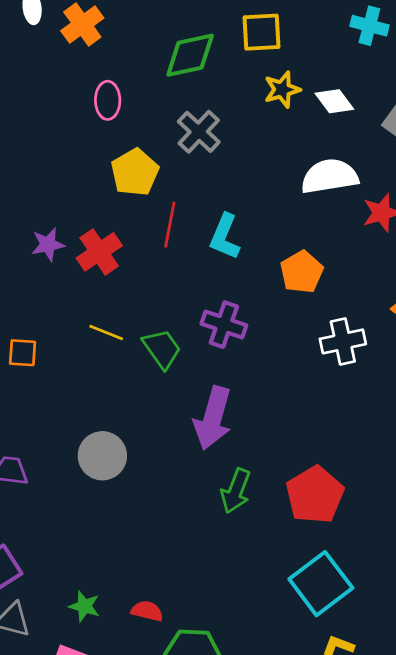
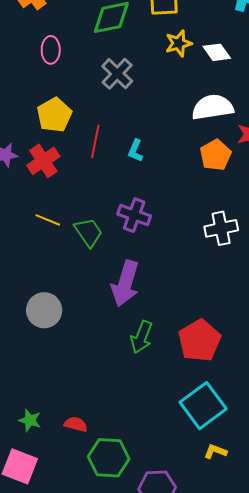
yellow pentagon: (135, 172) -> (54, 115), moved
cyan L-shape: (225, 237) -> (135, 151), size x0.7
orange pentagon: (302, 272) -> (216, 155), moved

